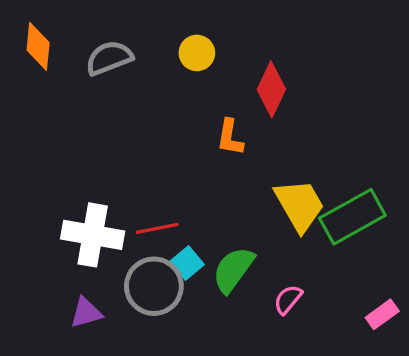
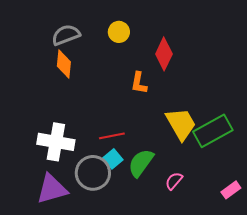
orange diamond: (38, 46) -> (64, 64), moved
red line: (157, 228) -> (112, 136), moved
purple triangle: (86, 313) -> (52, 189), size x1.6

